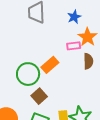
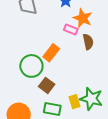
pink rectangle: (74, 46) -> (71, 30), turned 40

